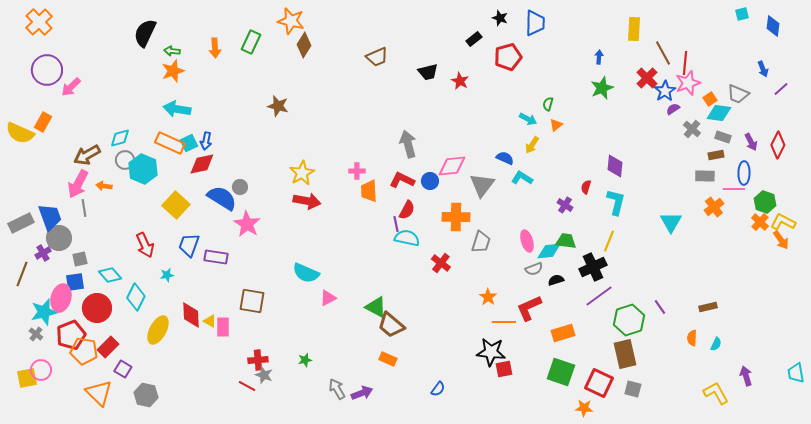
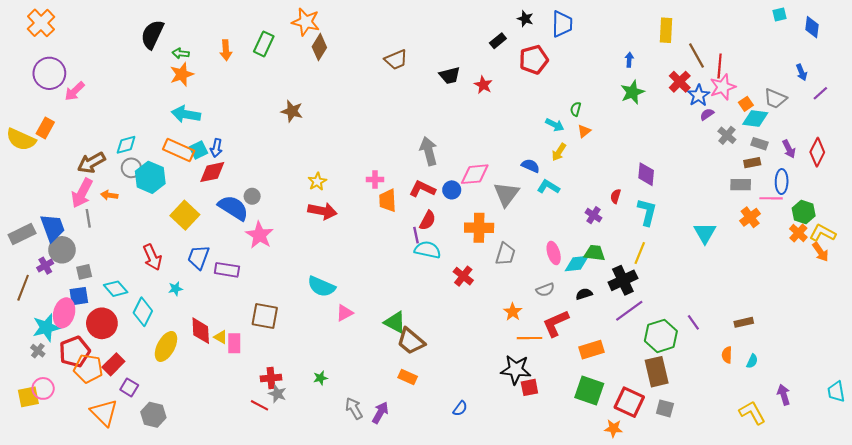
yellow star: (302, 173) -> (317, 182), size x0.7
gray semicircle: (534, 269) -> (545, 290), moved
purple arrow: (362, 393) -> (380, 413), turned -40

